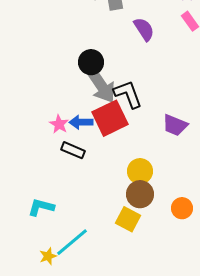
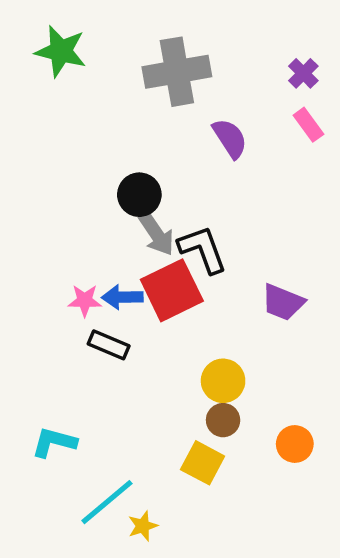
gray arrow: (101, 85) -> (156, 234), size x0.7
pink star: (59, 124) -> (85, 301), turned -30
brown circle: (140, 194) -> (223, 420), size x0.7
yellow star: (48, 256) -> (143, 526), moved

